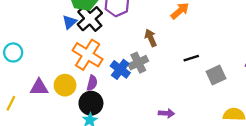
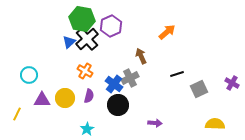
cyan circle: (13, 52) -> (29, 75), moved
orange cross: (88, 55) -> (85, 71), size x0.6
black circle: (91, 103) -> (118, 105), moved

